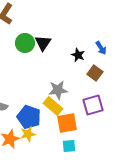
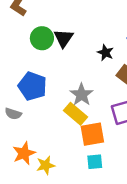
gray star: (58, 90) -> (82, 95), turned -30
blue pentagon: (29, 117) -> (32, 86), moved
yellow star: (28, 134) -> (46, 165), moved

